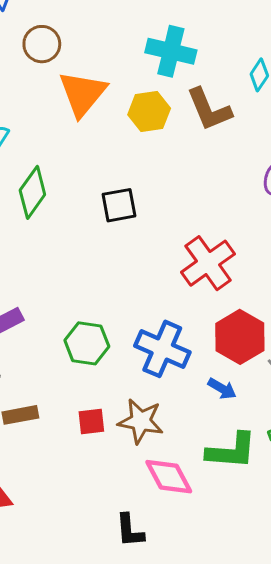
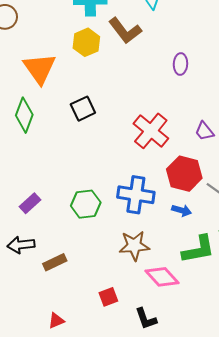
orange triangle: (82, 93) -> (40, 68), moved
red square: (91, 422) -> (108, 297), moved

